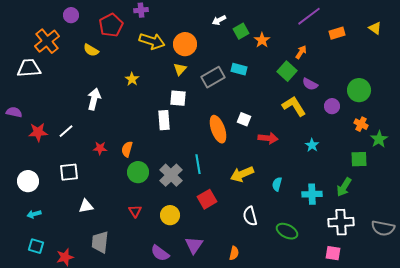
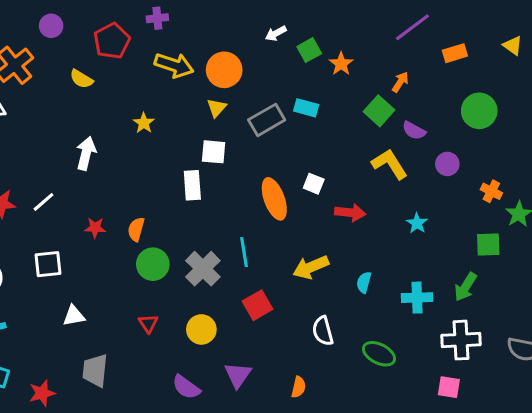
green circle: (359, 90) -> (479, 111), moved

